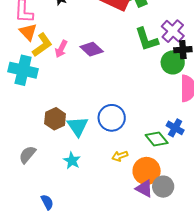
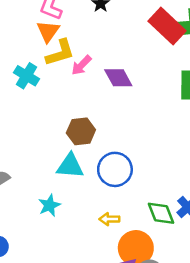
cyan cross: (23, 70) -> (26, 76), size x0.7
brown hexagon: (55, 119) -> (81, 131), moved
cyan triangle: (78, 126) -> (70, 166), turned 50

